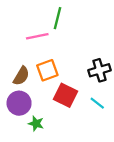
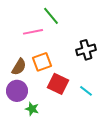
green line: (58, 18) -> (51, 16), turned -54
black cross: (99, 70) -> (86, 50), moved

